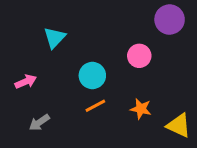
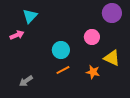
cyan triangle: (54, 38) -> (30, 16), moved
pink arrow: (26, 82) -> (17, 35), moved
yellow triangle: (179, 125) -> (112, 58), moved

